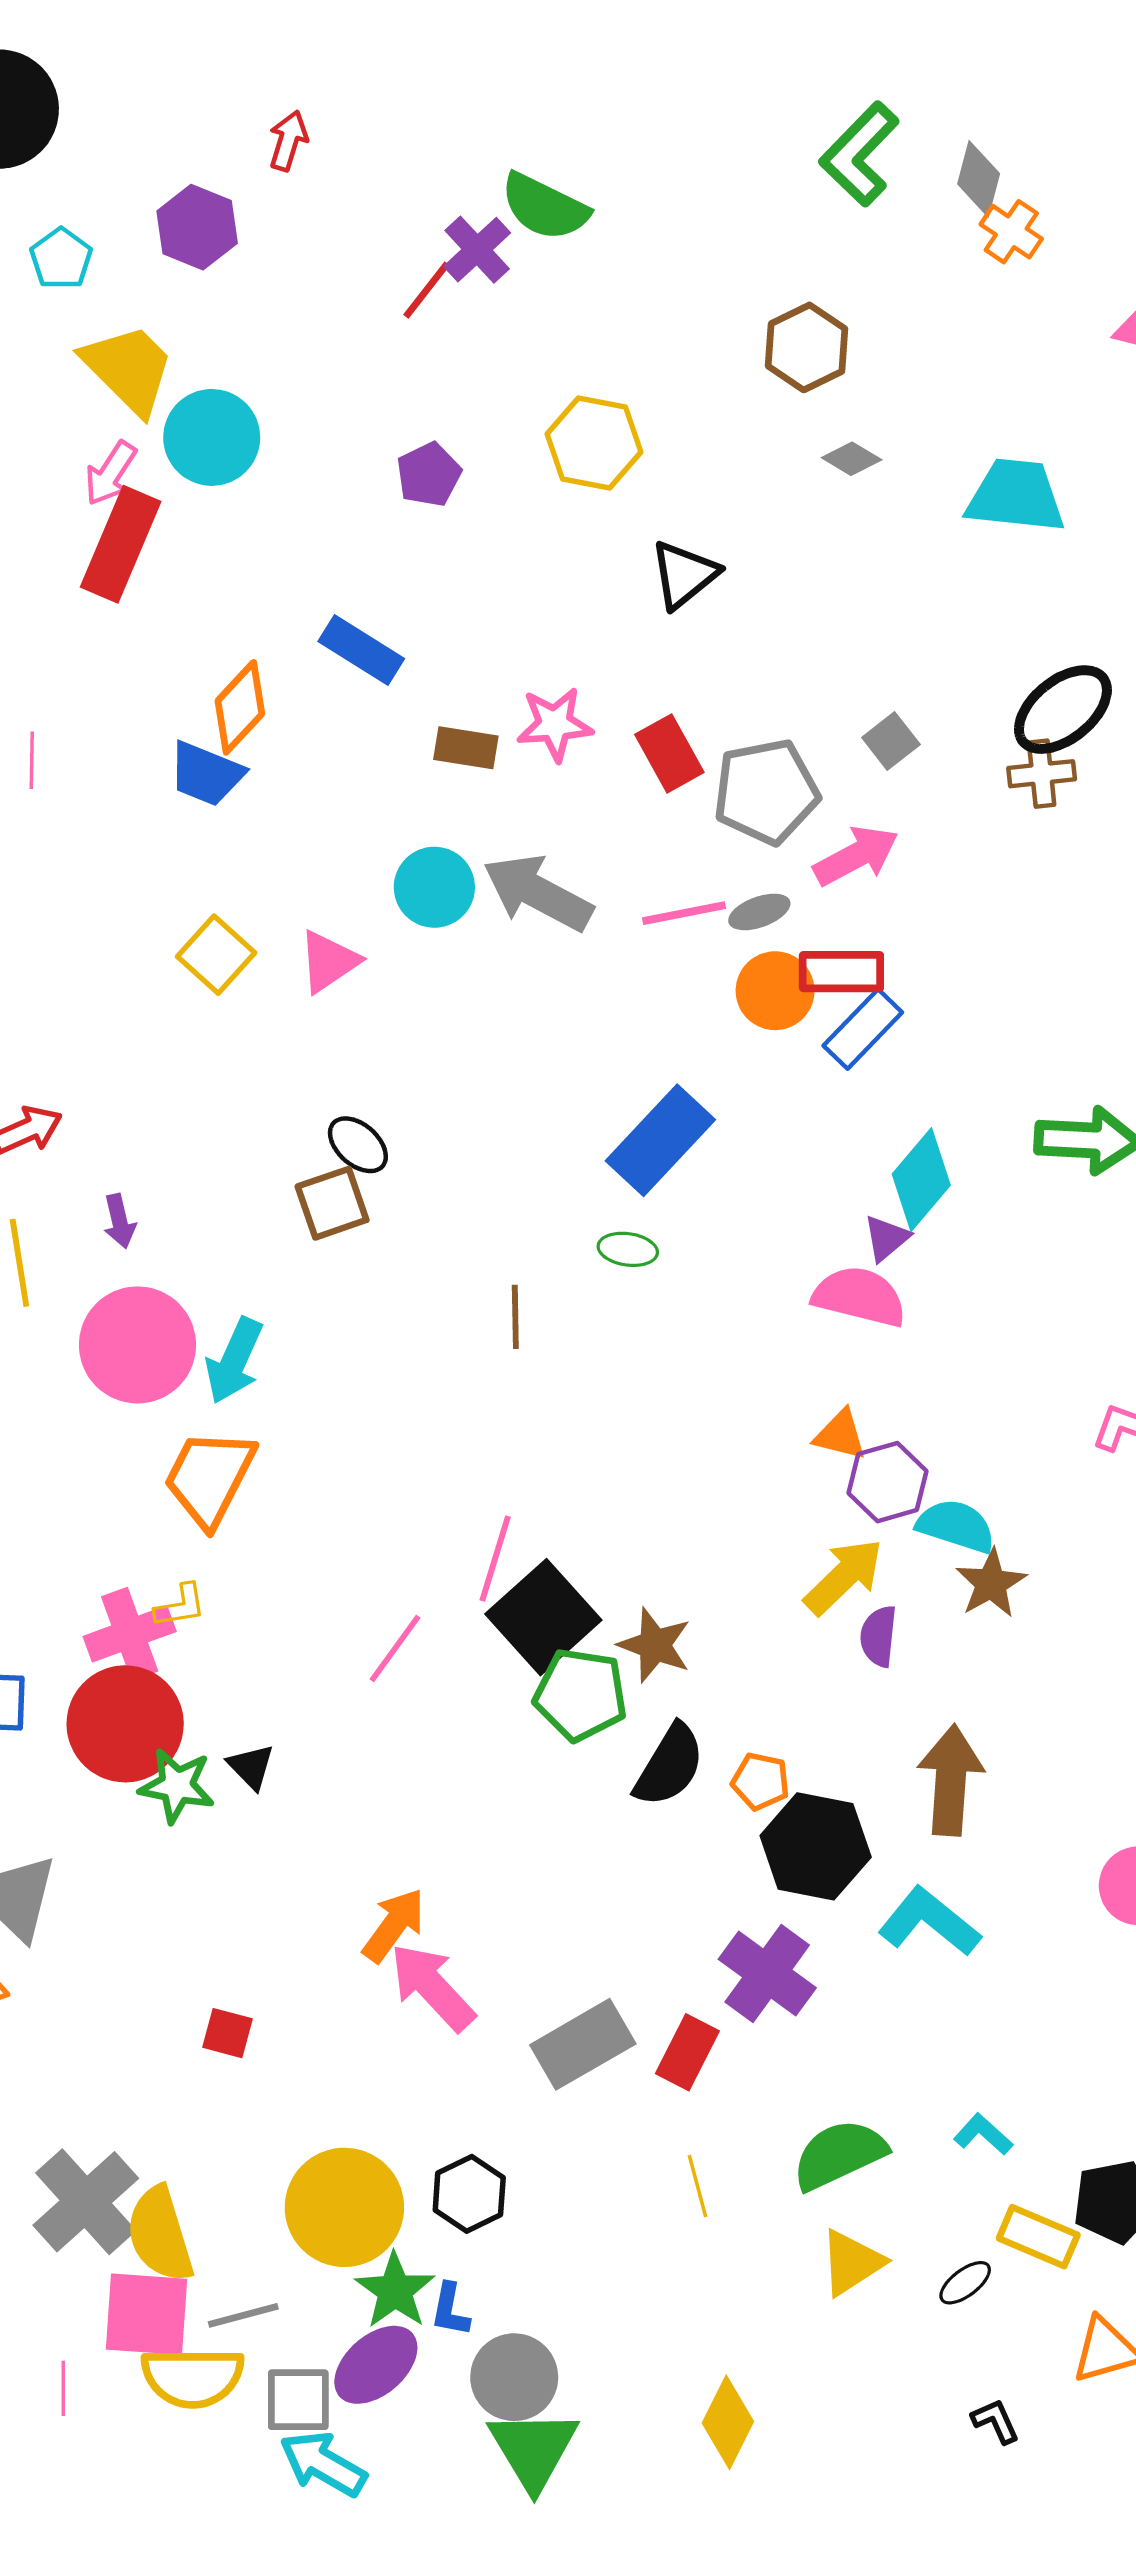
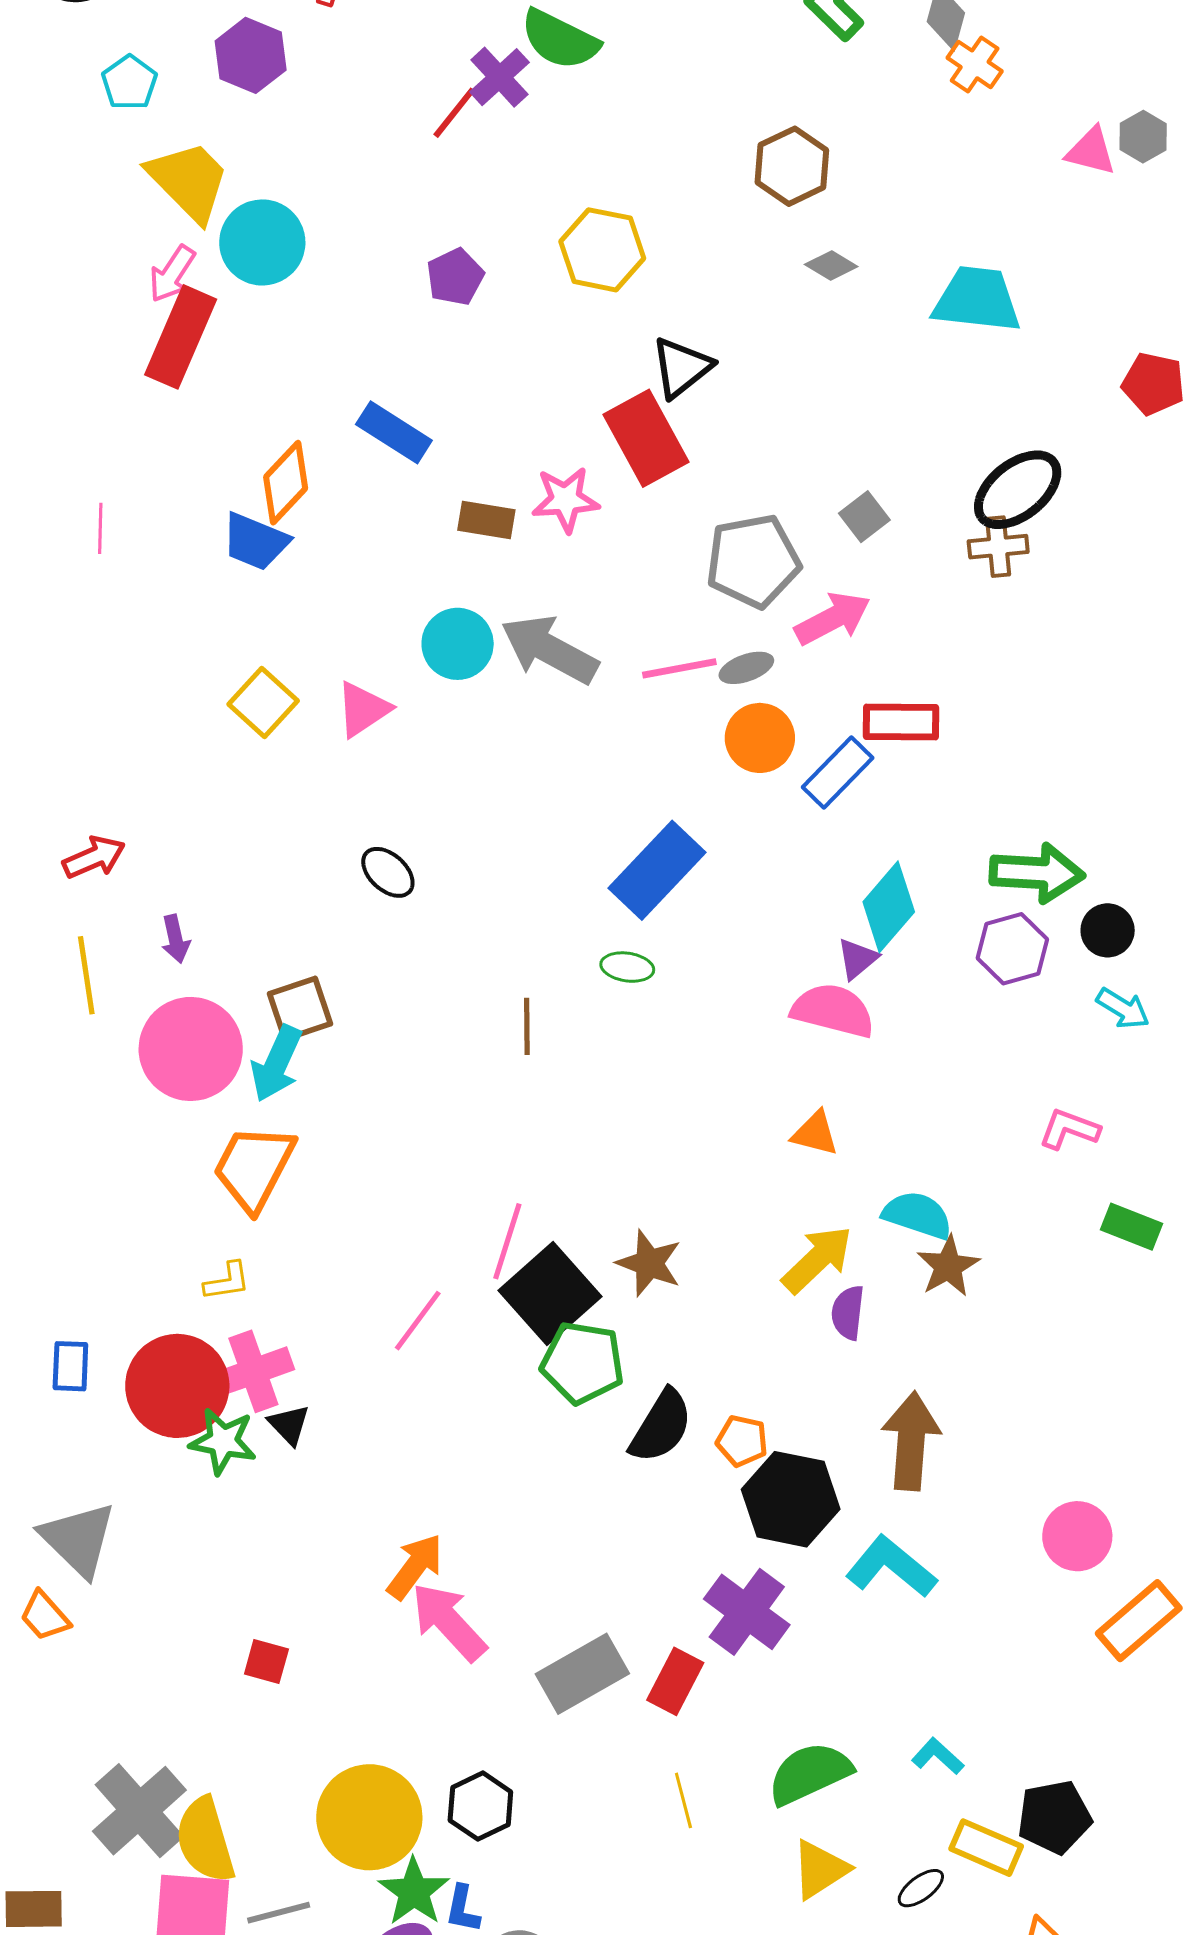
red rectangle: (669, 753) -> (646, 438), moved, size x1.4
red rectangle: (841, 972) -> (901, 722), moved
brown square: (332, 1203) -> (300, 1009), moved
purple hexagon: (888, 1482) -> (1012, 949), moved
pink cross: (130, 1634) -> (253, 1371), moved
brown star: (655, 1645) -> (649, 1263), moved

